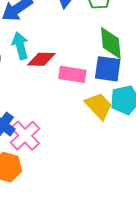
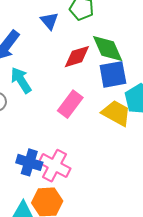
red diamond: (41, 59) -> (77, 57), moved
pink rectangle: (72, 74) -> (70, 104), moved, turned -44

